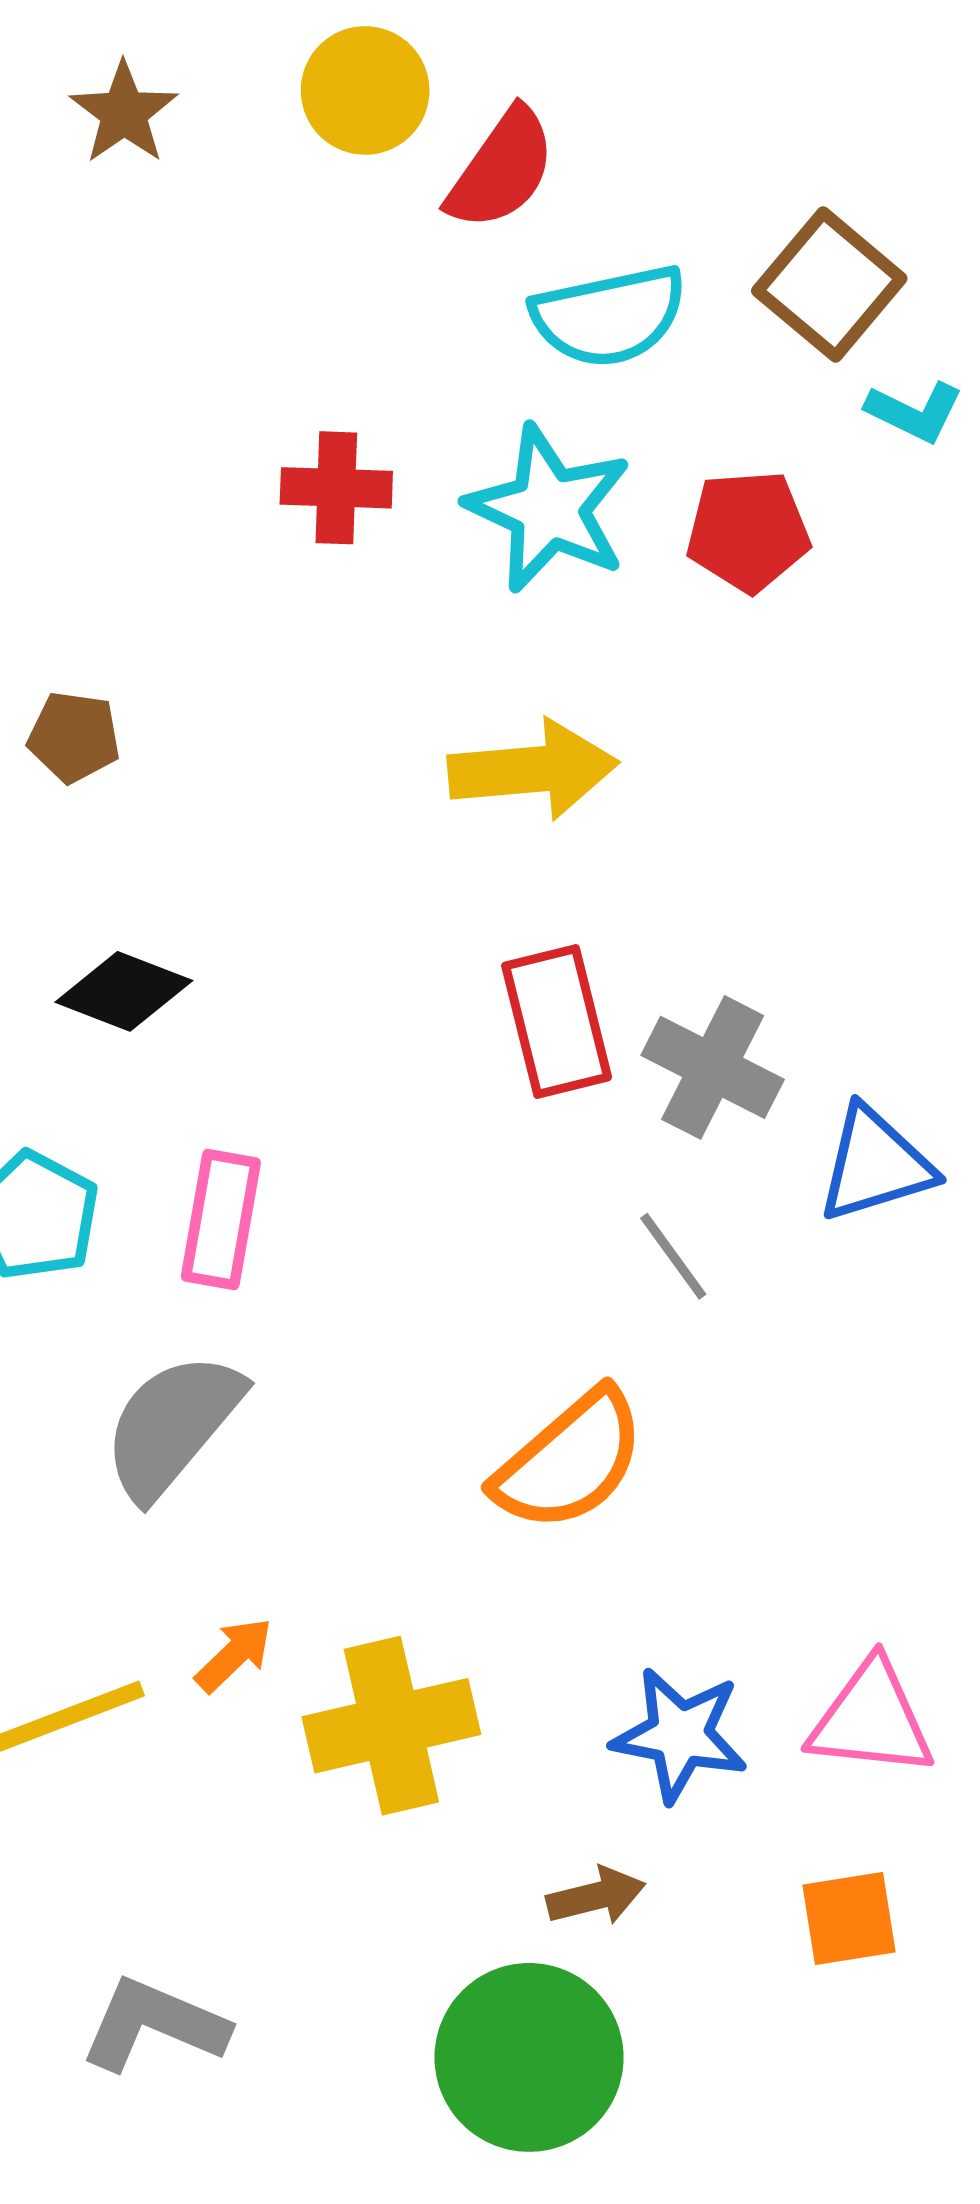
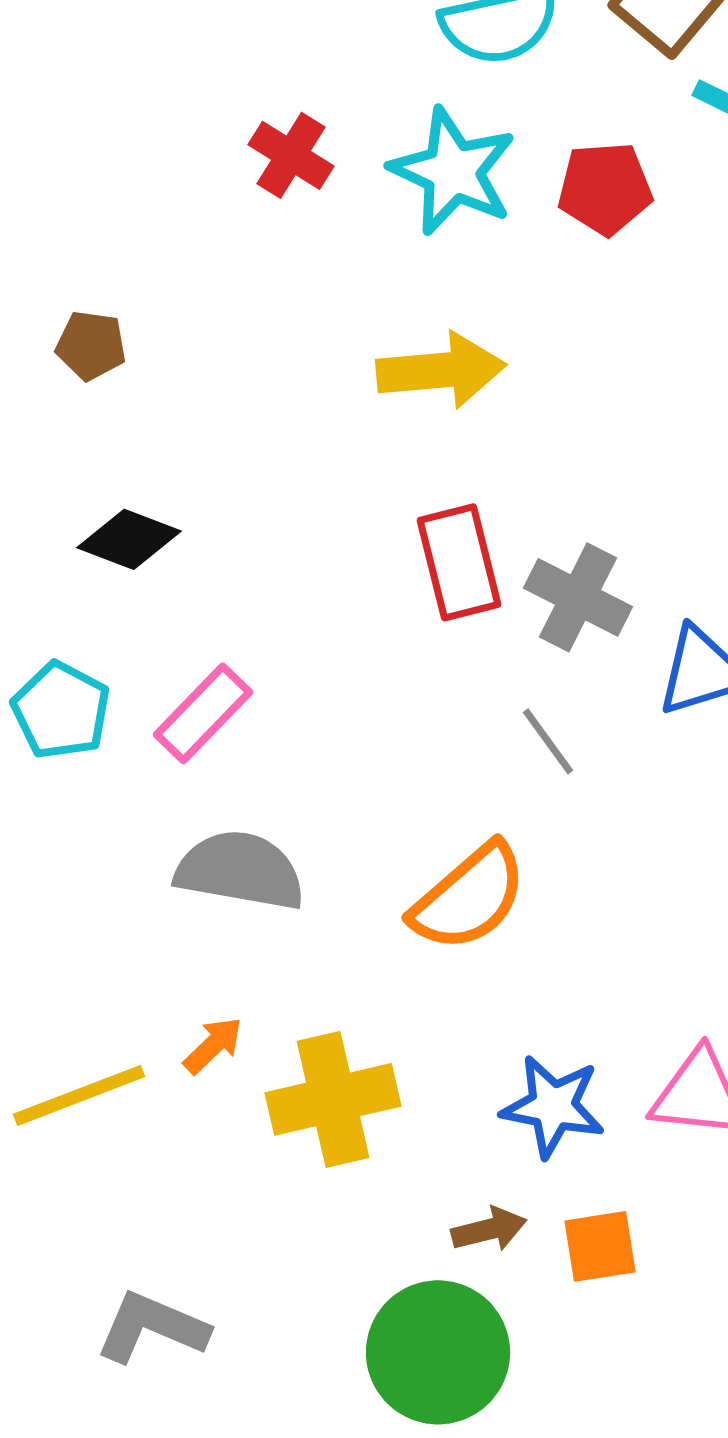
red cross: (336, 488) -> (291, 155), turned 30
pink rectangle: (221, 1220) -> (203, 713), turned 34
gray semicircle: (172, 1425) -> (240, 870), moved, turned 60
orange square: (849, 1918) -> (600, 1246), moved

